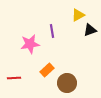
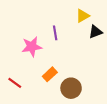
red line: (14, 78) -> (15, 83), turned 40

